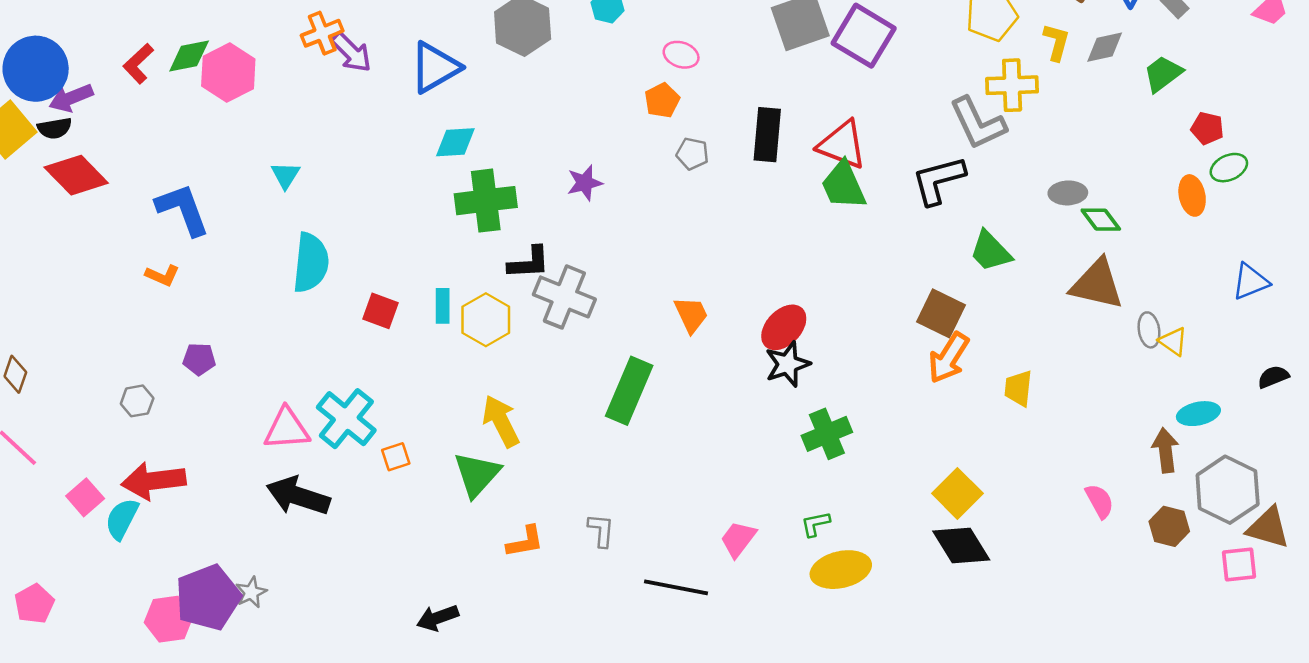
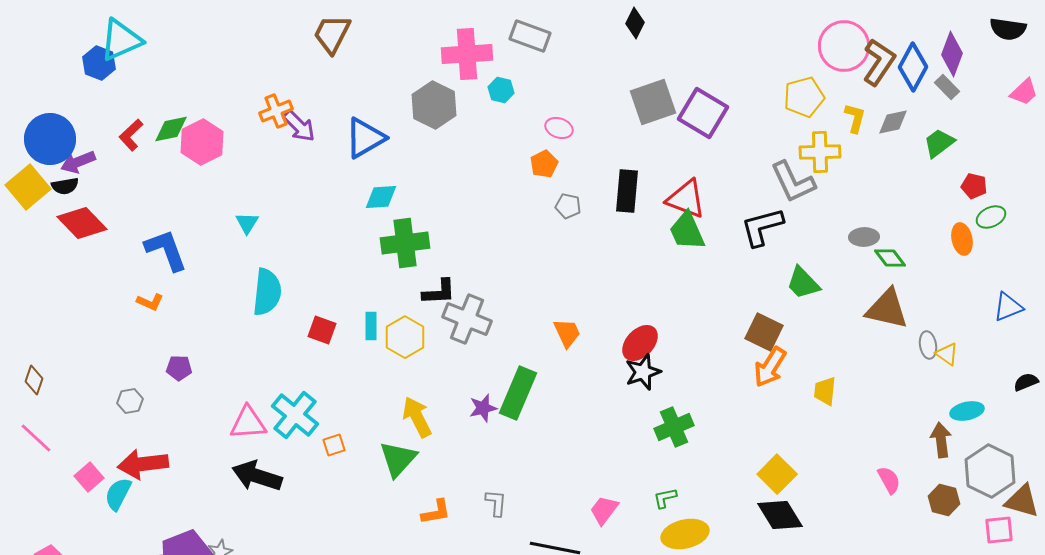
purple star: (585, 183) -> (483, 408), moved

